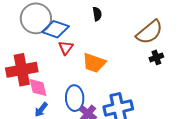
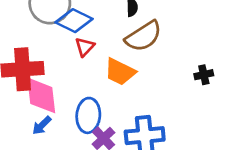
brown semicircle: (149, 32) -> (144, 36), moved
pink diamond: (38, 88) -> (41, 95), size x1.4

